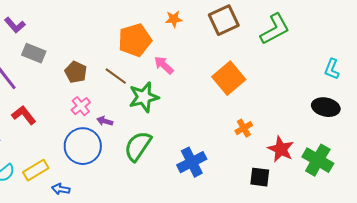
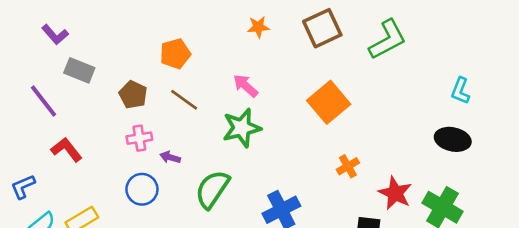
orange pentagon: (135, 40) -> (175, 54), moved, size x0.7
green star: (144, 97) -> (242, 128), moved
pink cross: (81, 106) -> (139, 138), turned 30
blue circle: (83, 146) -> (142, 189), size x0.7

